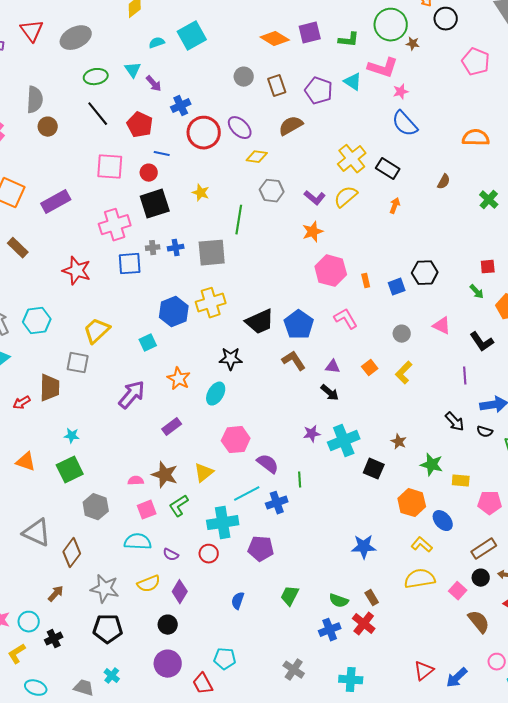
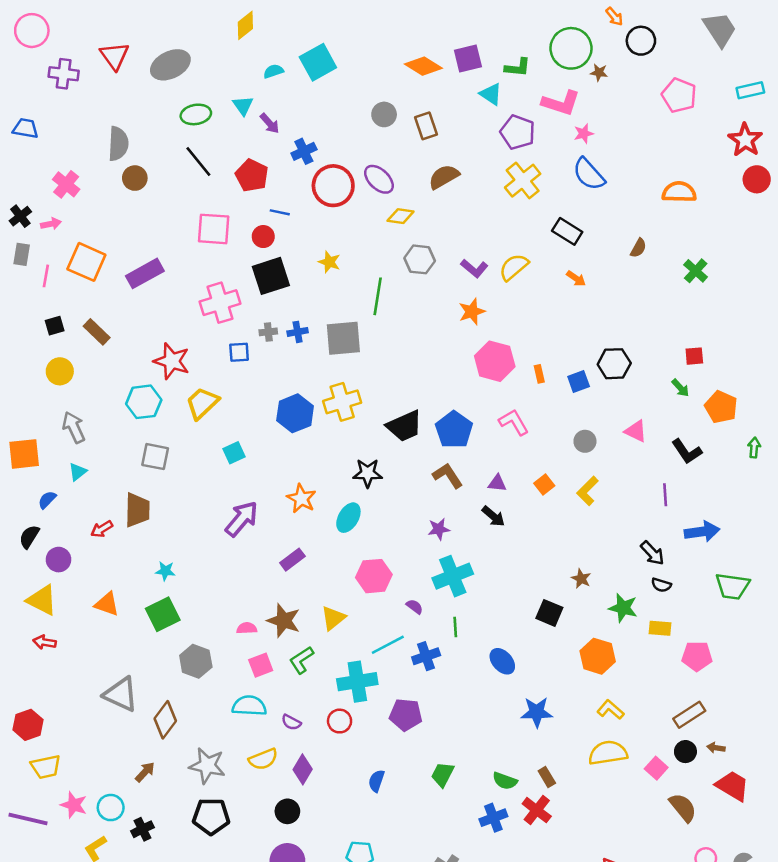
cyan triangle: (353, 82) -> (491, 94), moved
purple pentagon: (319, 91) -> (518, 132), moved
yellow cross: (352, 159) -> (523, 181), moved
orange arrow: (395, 206) -> (576, 278), turned 105
blue square: (130, 264) -> (239, 352), size x0.7
cyan hexagon: (37, 321) -> (144, 402), moved
yellow trapezoid: (97, 331) -> (202, 403), moved
cyan square: (148, 343) -> (234, 453), moved
gray square: (78, 363) -> (155, 457), moved
black semicircle: (485, 432) -> (661, 585), moved
purple star: (312, 434) -> (439, 529), moved
cyan cross: (344, 441) -> (453, 576), moved
purple semicircle: (268, 464) -> (415, 607), size x0.6
blue ellipse: (443, 521) -> (502, 661), moved

